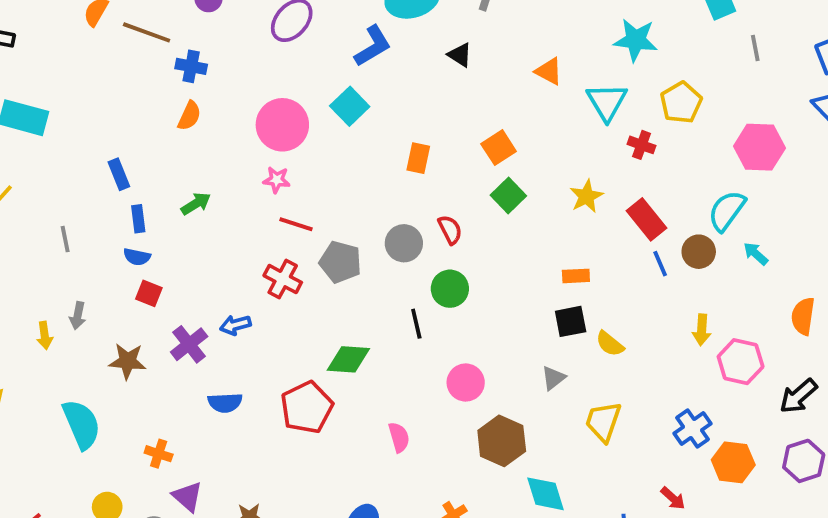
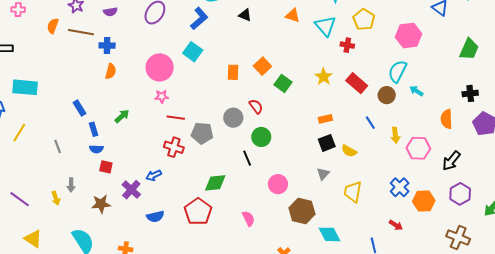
orange square: (499, 148) -> (262, 66), moved
blue line: (660, 264) -> (370, 123), moved

